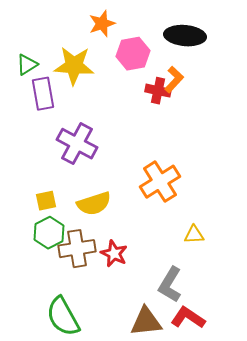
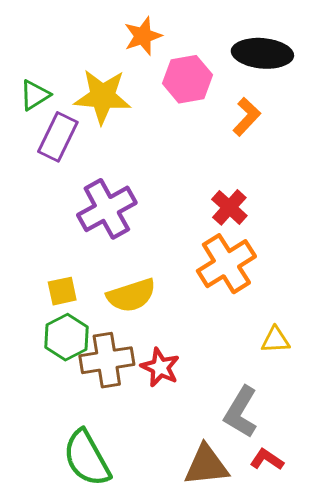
red cross: (158, 91) -> (229, 207), moved, turned 30
purple rectangle: (43, 94) -> (58, 137), turned 36
purple cross: (77, 144) -> (107, 209), turned 33
red L-shape: (188, 318) -> (267, 460), size x0.7

